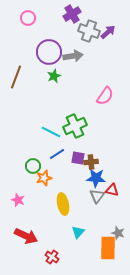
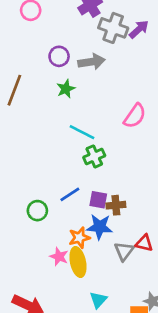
purple circle: (49, 52) -> (59, 56), size x0.6
green cross: (75, 126) -> (94, 156), size x0.7
cyan line: (51, 132) -> (82, 132), moved
orange star: (44, 178) -> (79, 238), moved
blue star: (96, 178) -> (100, 227), moved
pink star: (18, 200) -> (59, 257), moved

